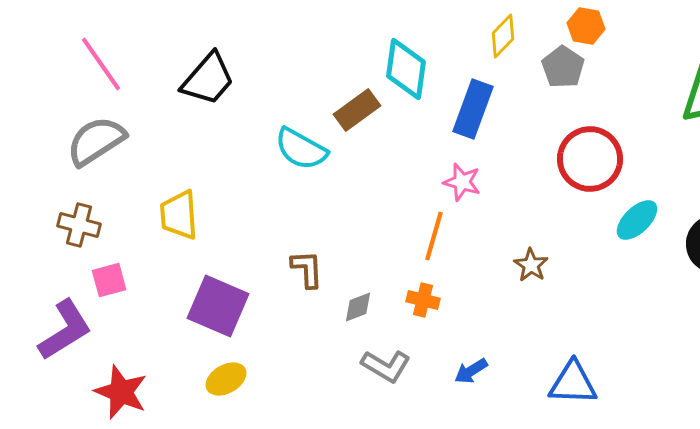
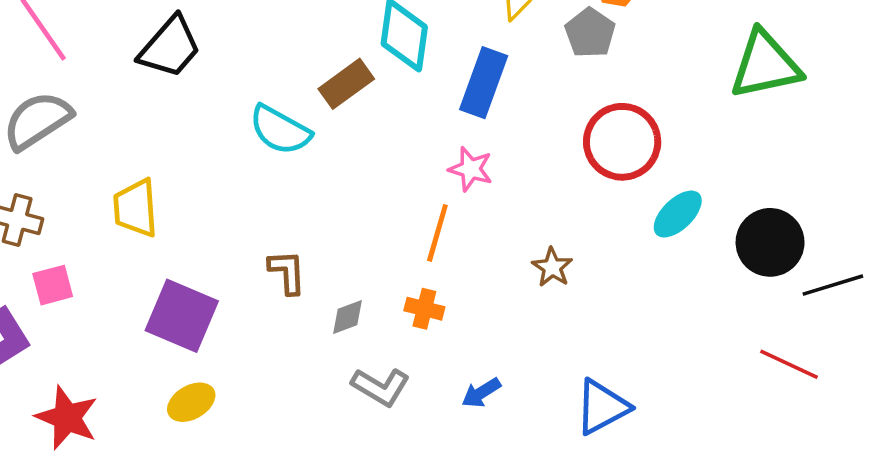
blue triangle: (573, 383) -> (602, 407), turned -30

